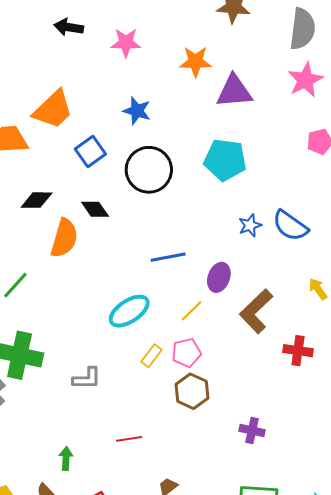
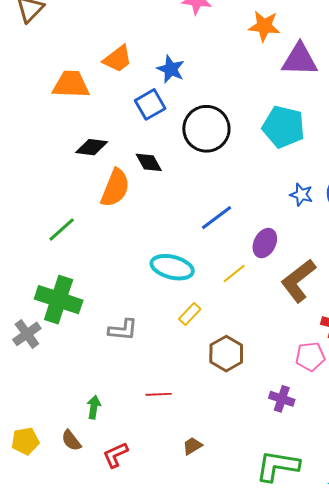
orange trapezoid: (53, 110) -> (118, 59), size x0.7
blue star: (137, 111) -> (171, 69), moved
blue star: (250, 225) -> (301, 195), turned 30
blue line: (168, 257) -> (217, 218), turned -32
cyan ellipse: (129, 311) -> (172, 267), turned 42
pink pentagon: (186, 353) -> (310, 357), moved

